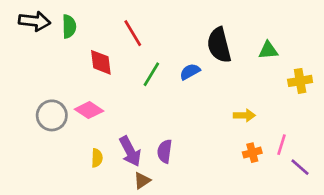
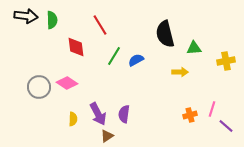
green triangle: (268, 50) -> (194, 48), moved
blue semicircle: (190, 72) -> (136, 60), moved
yellow arrow: (244, 115) -> (180, 72), moved

